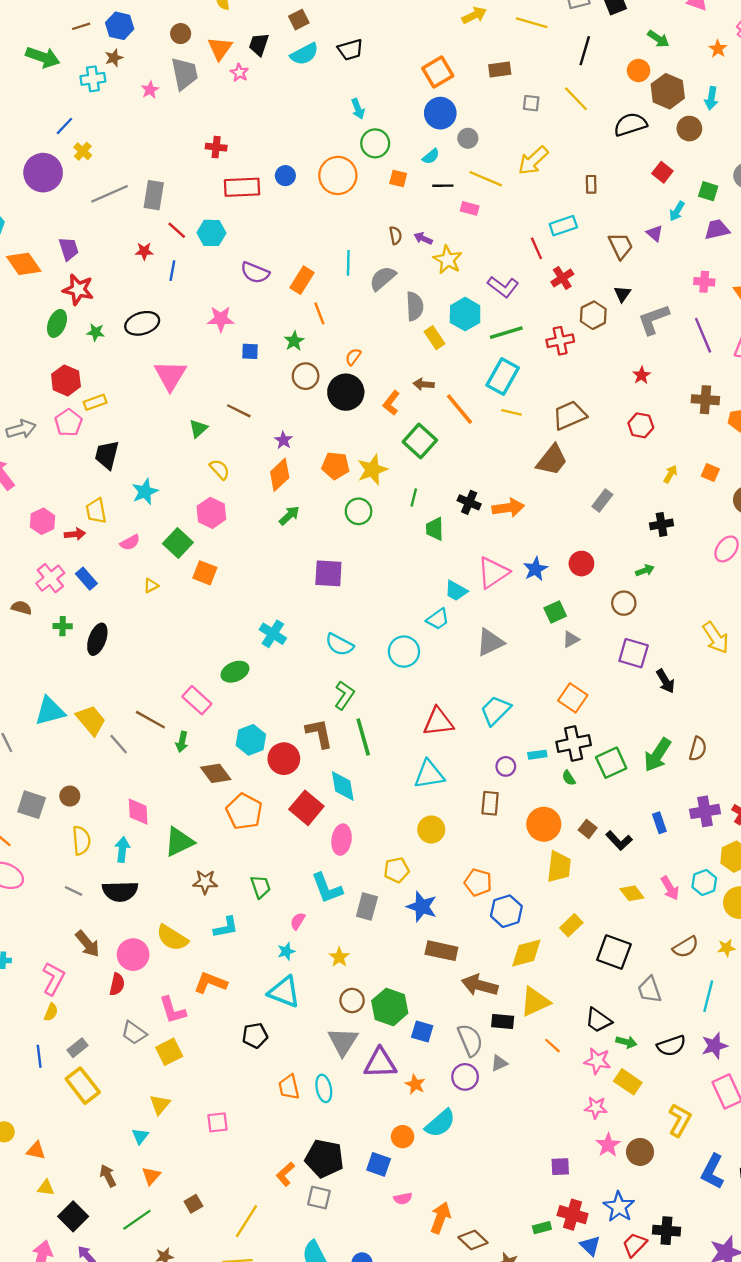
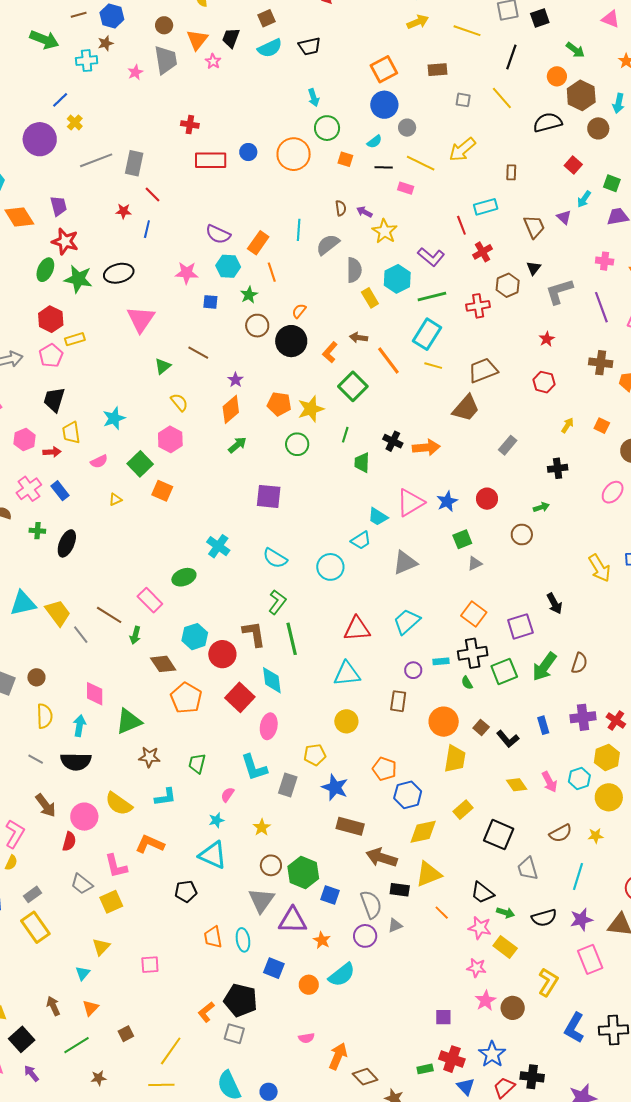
cyan hexagon: (211, 233) -> (228, 266), moved
green star: (96, 332) -> (78, 279), size x1.8
black trapezoid: (107, 455) -> (54, 400), moved
purple square: (634, 653) -> (520, 626), moved, turned -36
green trapezoid: (261, 887) -> (197, 764), turned -150
blue square: (379, 1164) -> (274, 968), moved

